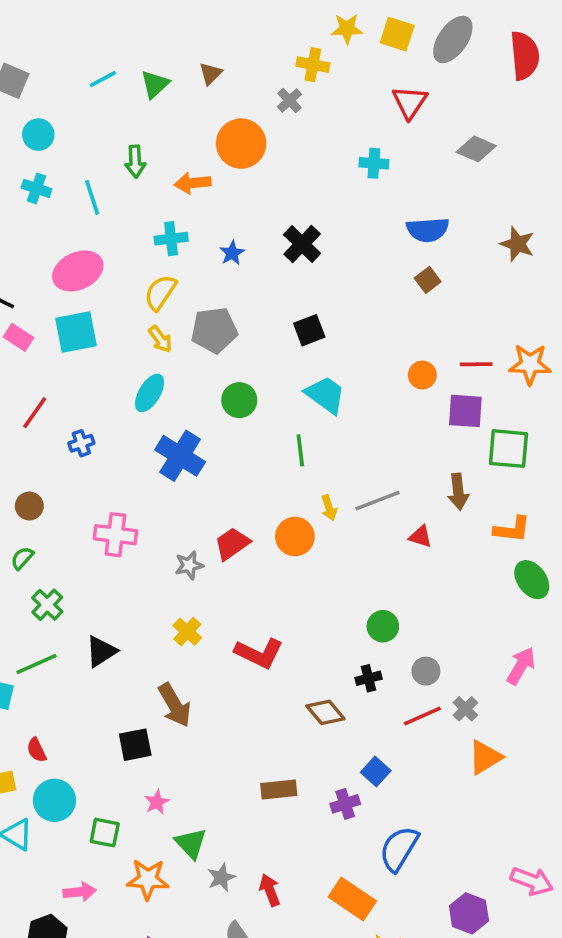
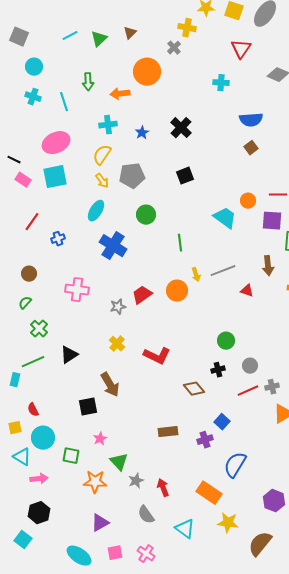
cyan trapezoid: (325, 395) -> (225, 218), moved
gray cross: (465, 709) -> (272, 387), turned 32
pink arrow: (80, 892) -> (39, 479), moved

